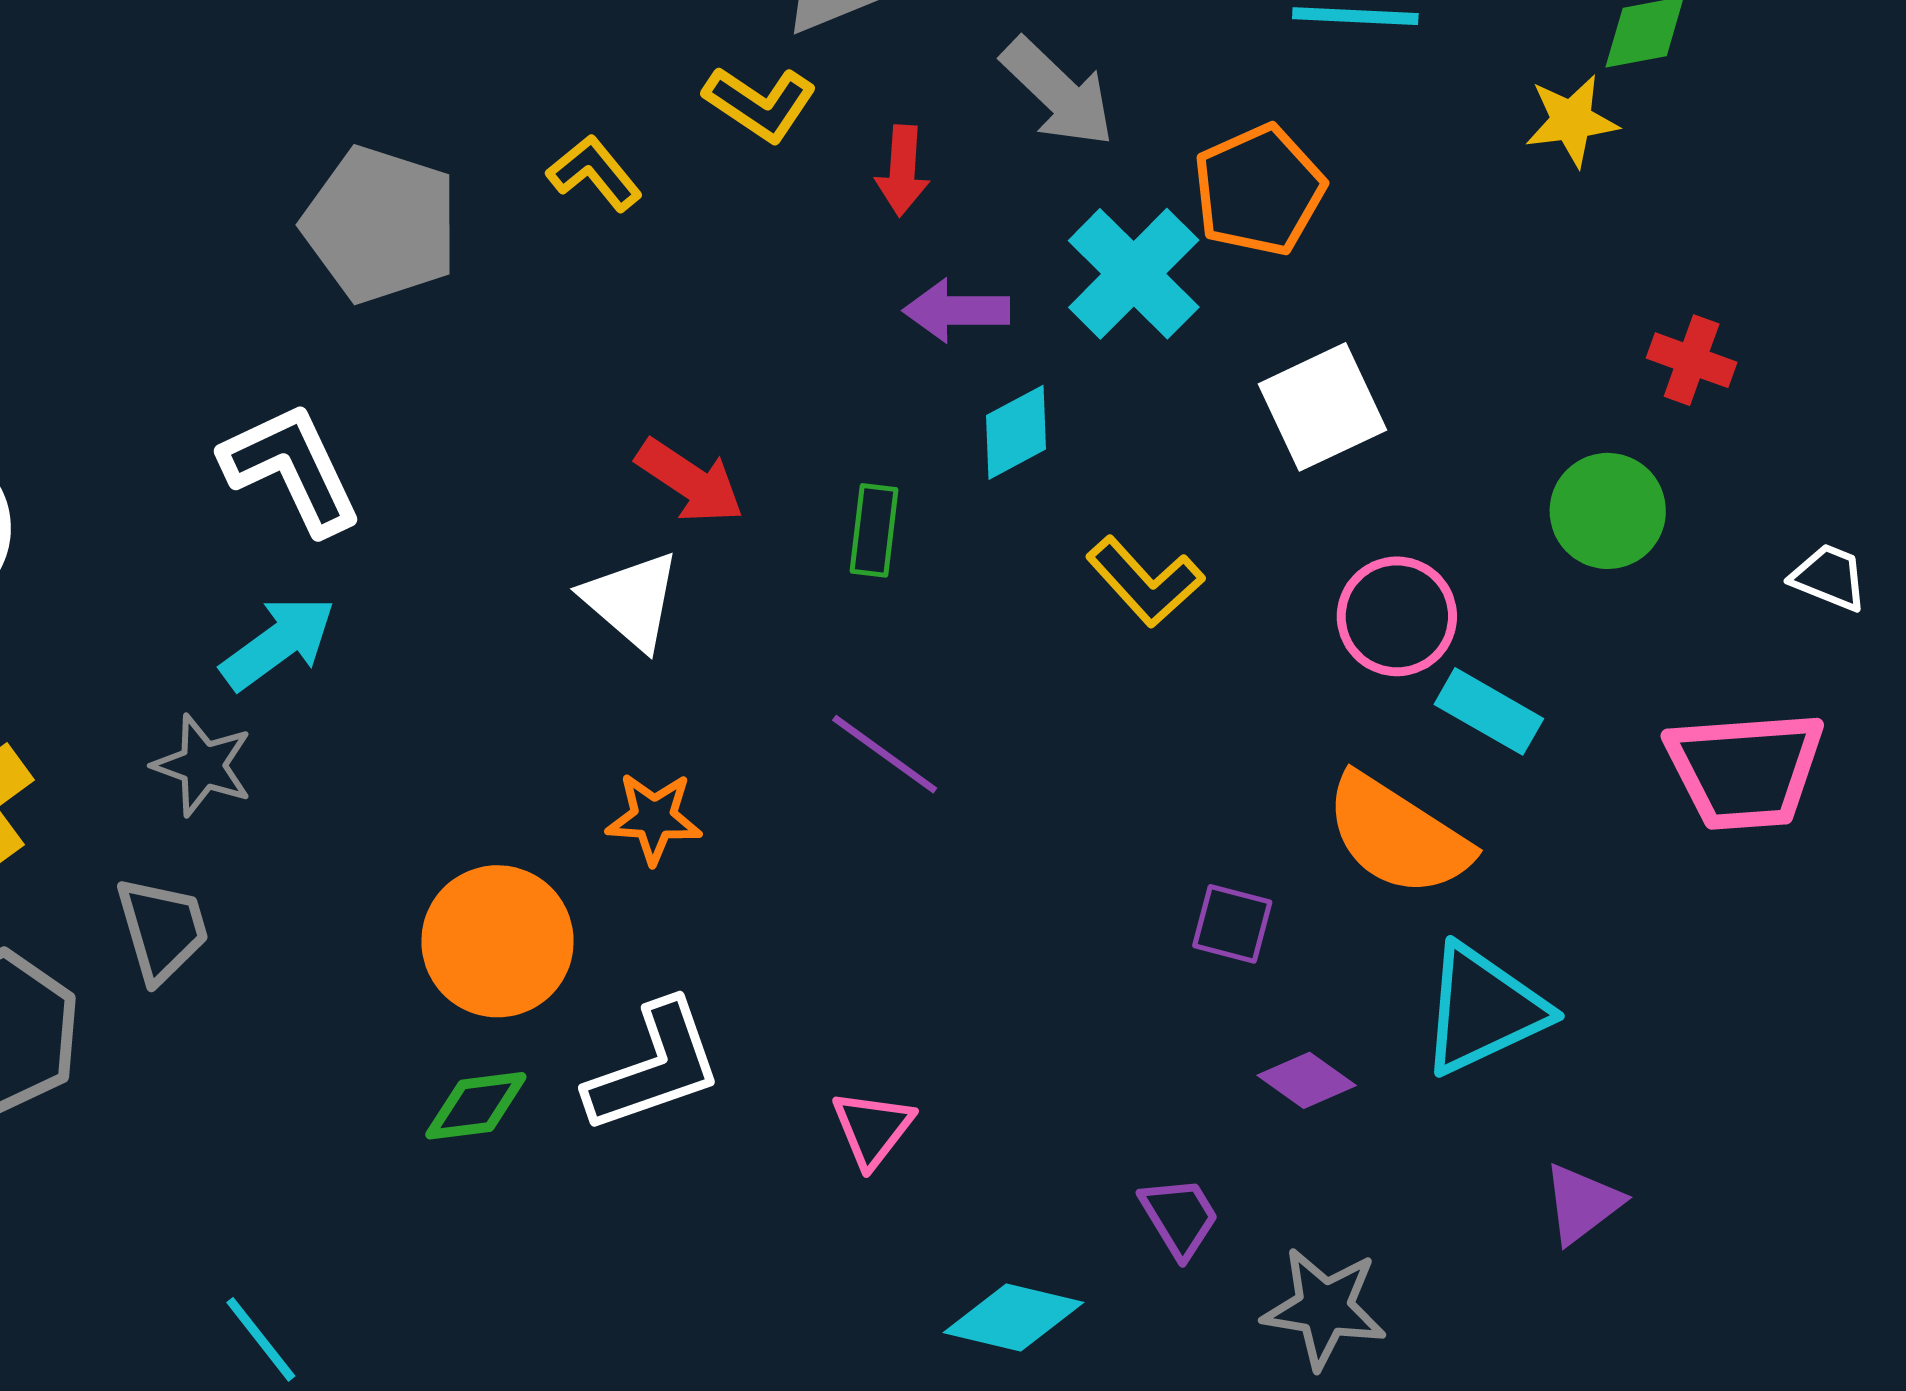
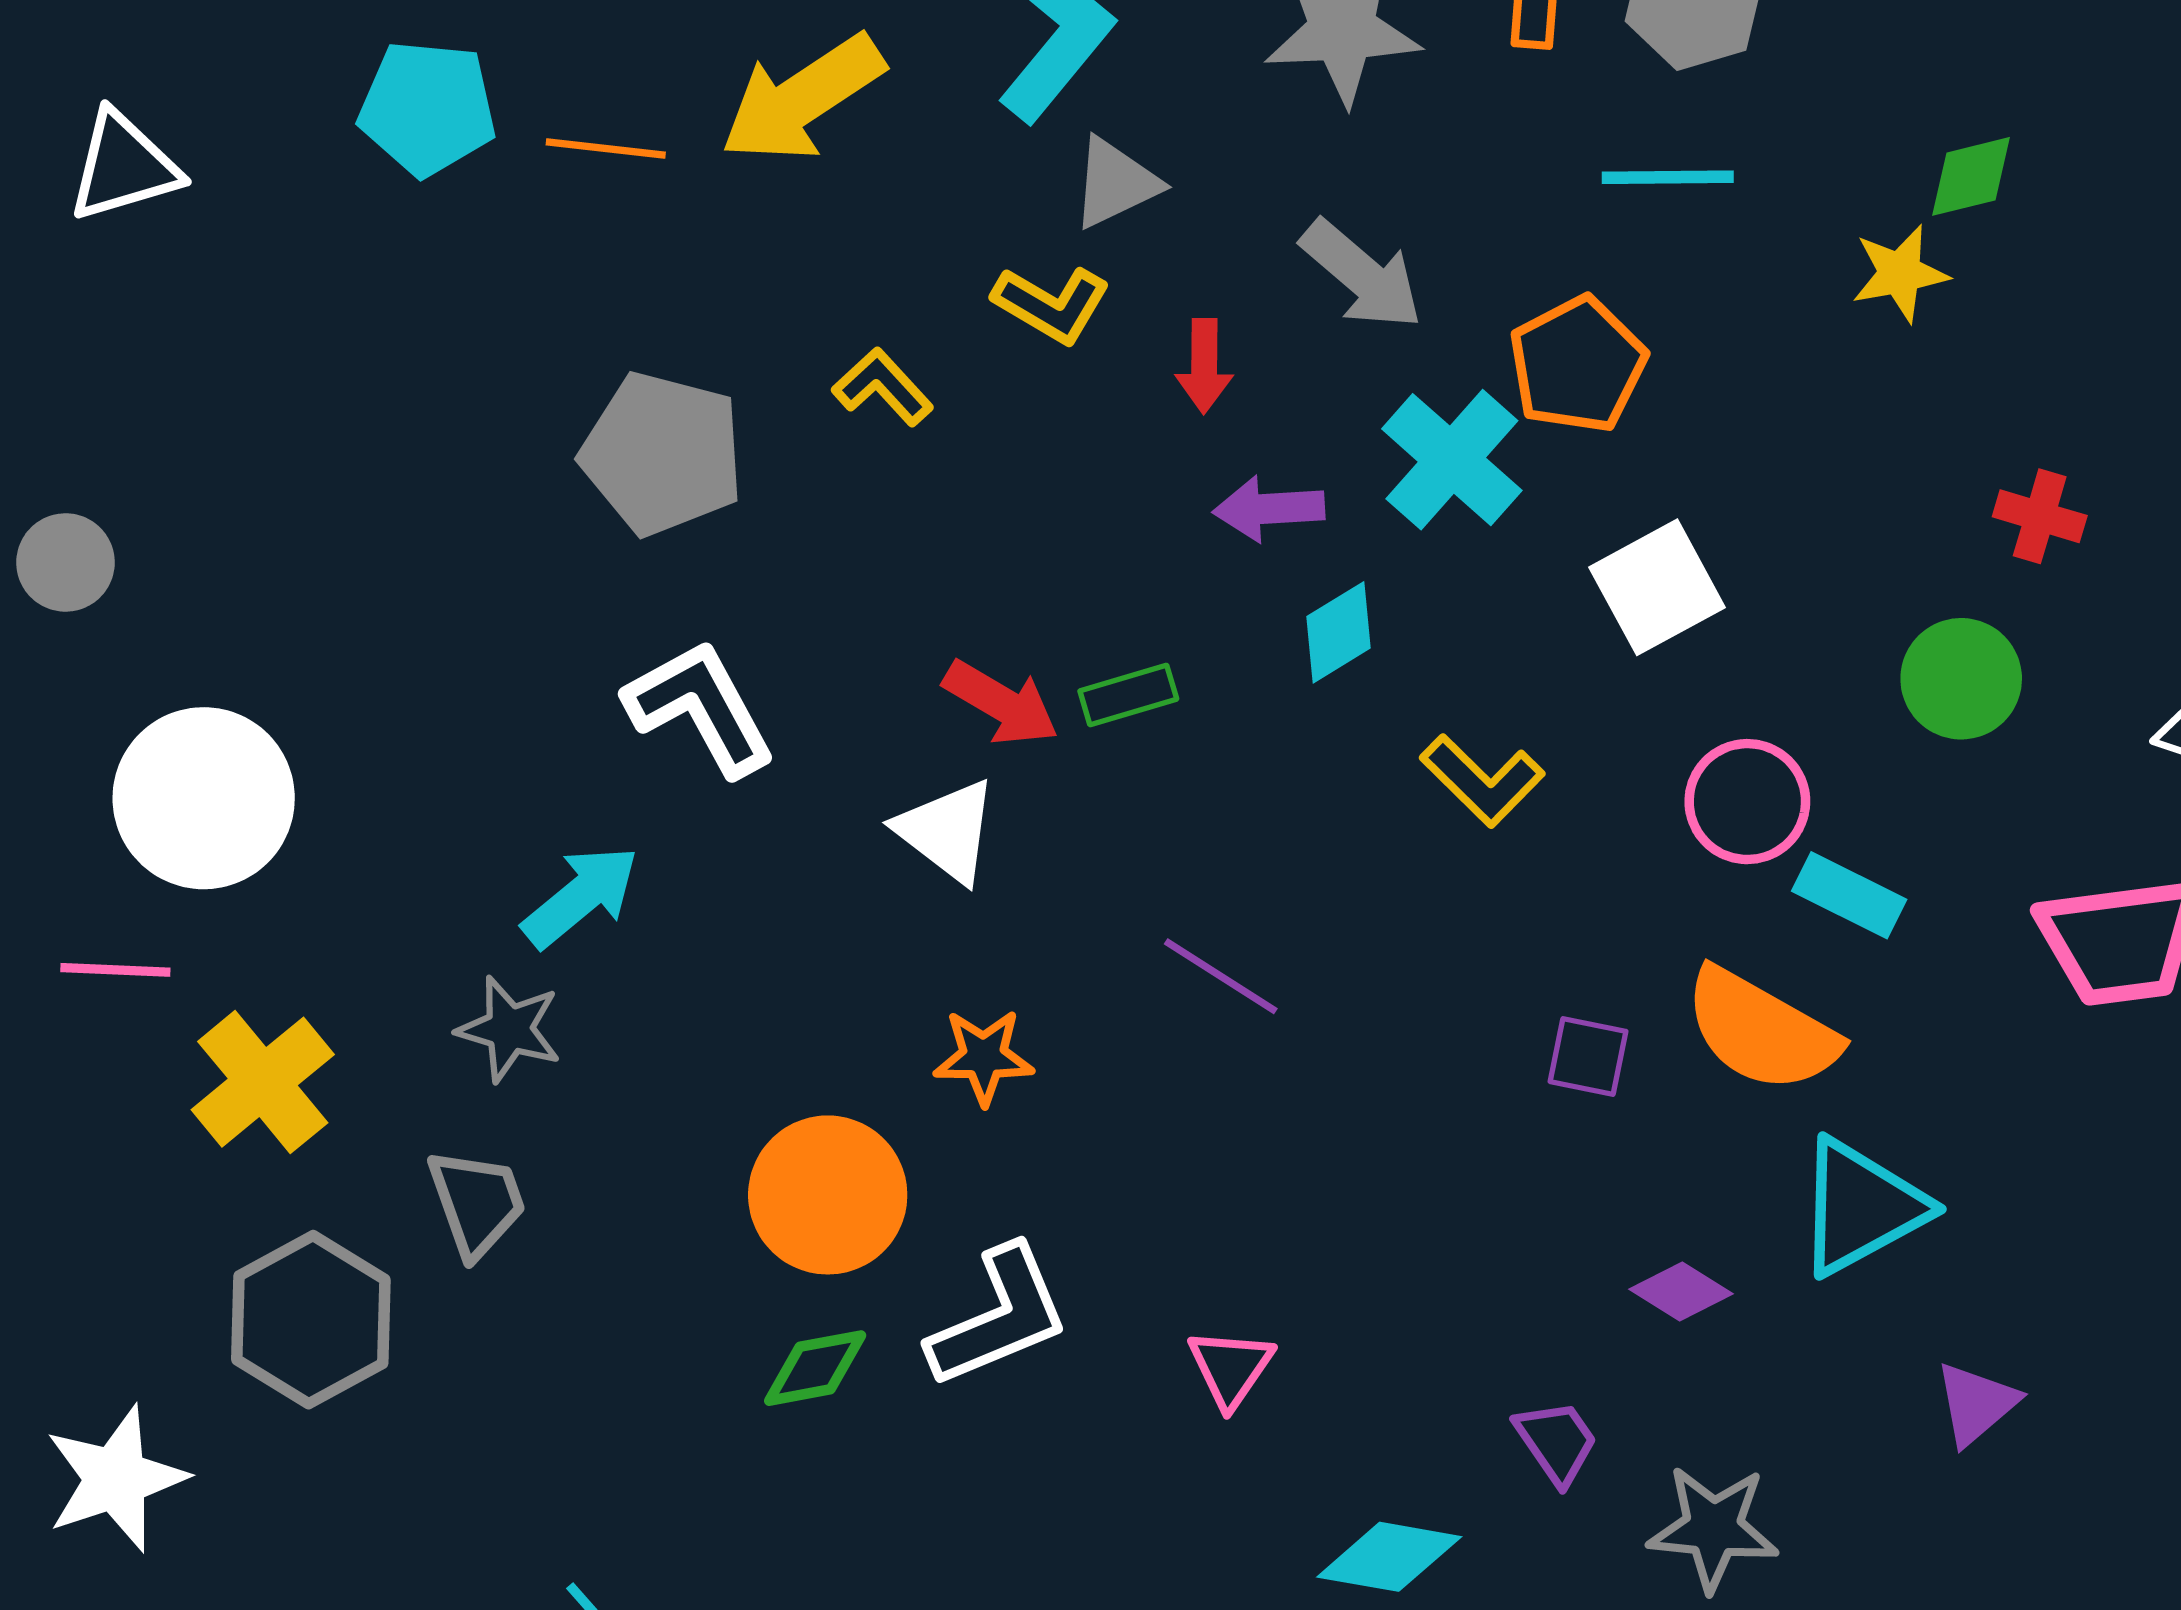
white L-shape: (292, 468) -> (700, 708), moved
green rectangle: (874, 530) -> (1128, 695), moved, turned 70
purple square: (1232, 924) -> (1588, 1056), moved

